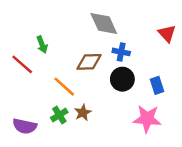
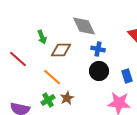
green arrow: (42, 45) -> (42, 37), moved
brown diamond: (89, 62) -> (61, 50), moved

